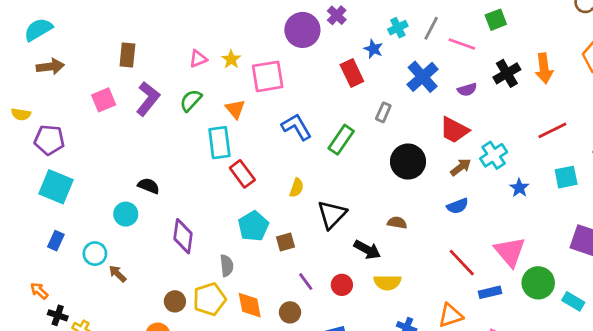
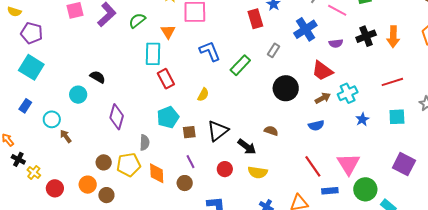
black triangle: (332, 215) -> (218, 131), moved
purple line: (306, 282) -> (190, 162), moved

